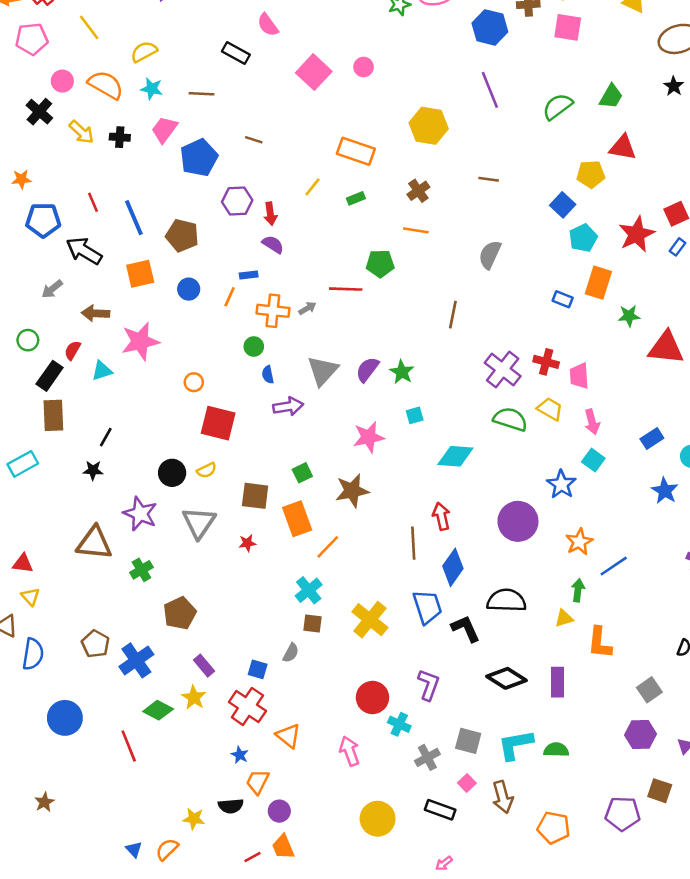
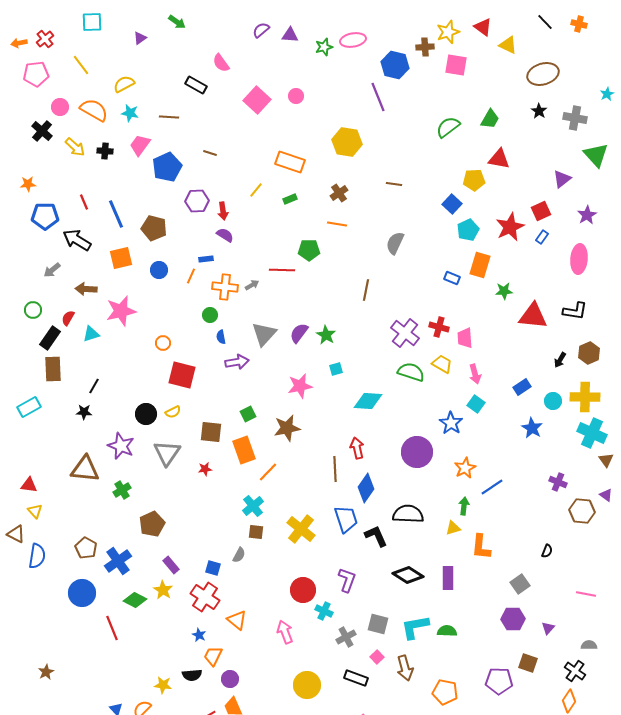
purple line: (490, 90) -> (378, 97), moved
blue circle: (65, 718) -> (82, 593), moved

